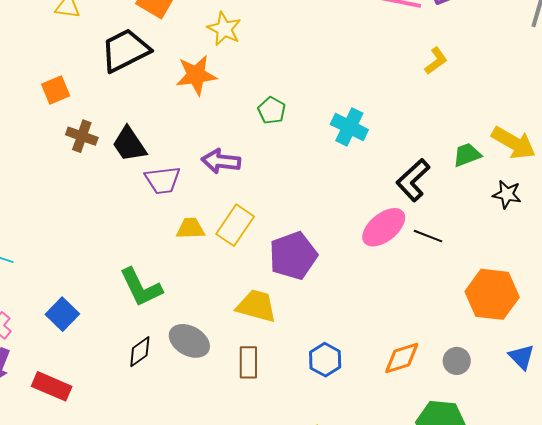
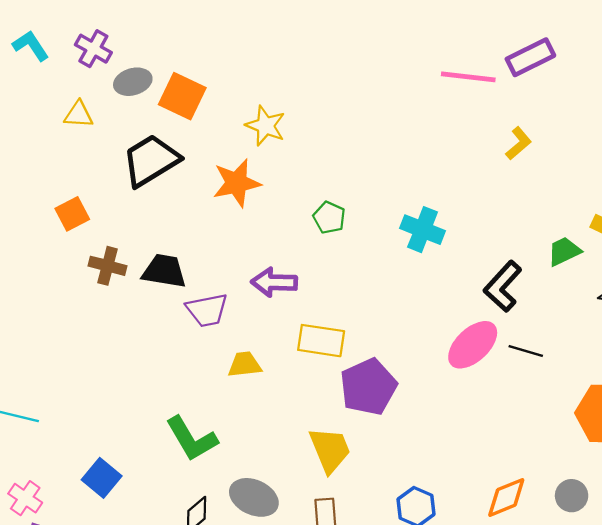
black trapezoid: (129, 144) -> (164, 271), turned 138
yellow rectangle: (235, 225) -> (321, 341), moved, turned 69
yellow trapezoid: (256, 306) -> (330, 450), turned 57

